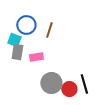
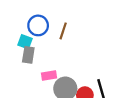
pink rectangle: (36, 57) -> (49, 76), moved

